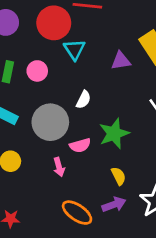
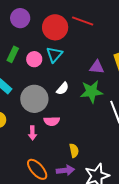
cyan triangle: (74, 49) -> (54, 55), moved
green star: (114, 134) -> (91, 92), moved

